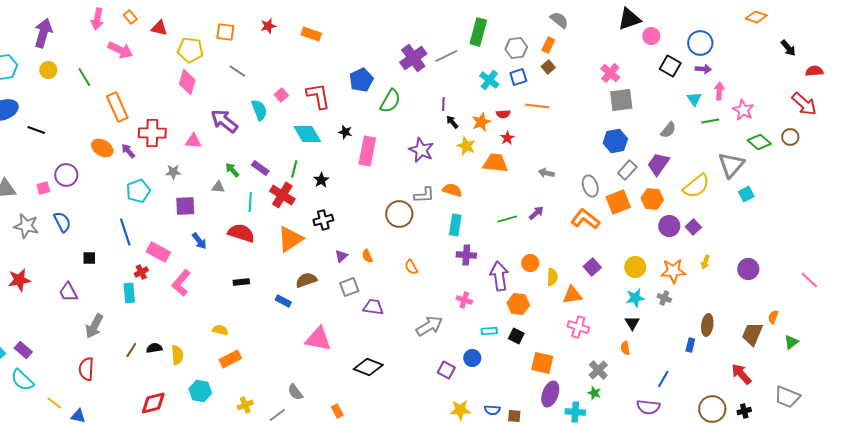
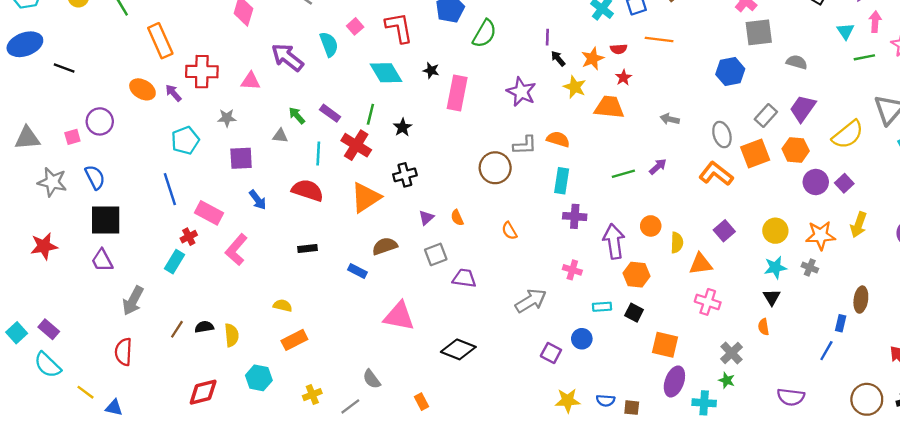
gray semicircle: (668, 130) -> (797, 62), moved, turned -114
blue hexagon: (615, 141) -> (730, 72), moved
black square: (89, 258) -> (106, 220), moved, size x2.0
yellow arrow: (705, 262) -> (858, 225), size x1.5
cyan rectangle: (129, 293) -> (175, 262), turned 36
blue line: (663, 379) -> (826, 351), moved

